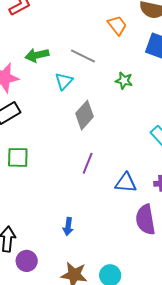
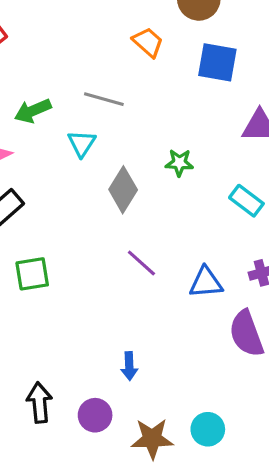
green star: (124, 81) -> (179, 163), moved
purple line: (88, 163) -> (141, 263), turned -60
purple circle: (27, 261) -> (95, 415), moved

